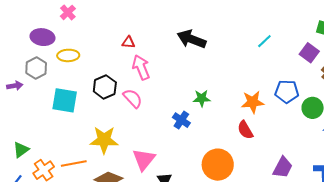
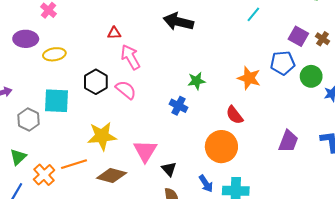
purple square: (309, 53) -> (298, 36), moved
gray hexagon: (36, 68) -> (28, 119), moved
orange star: (253, 102) -> (249, 78), turned 30
red semicircle: (245, 130) -> (235, 115), moved

